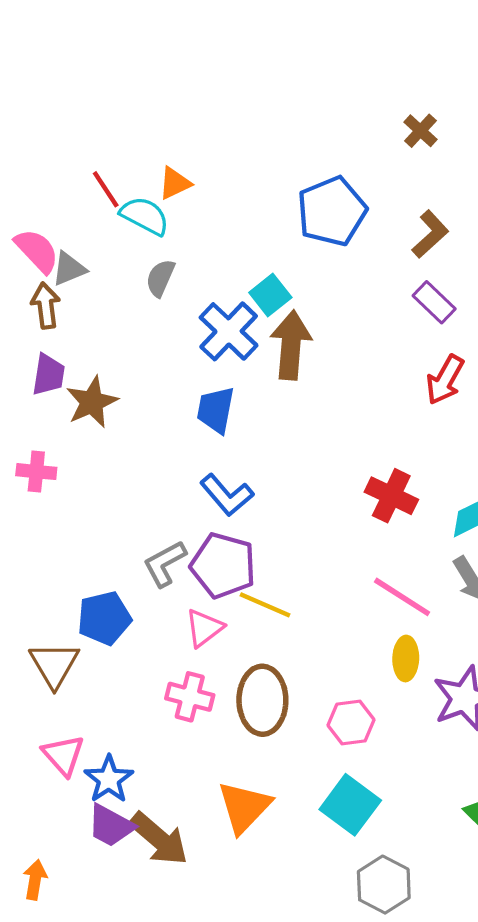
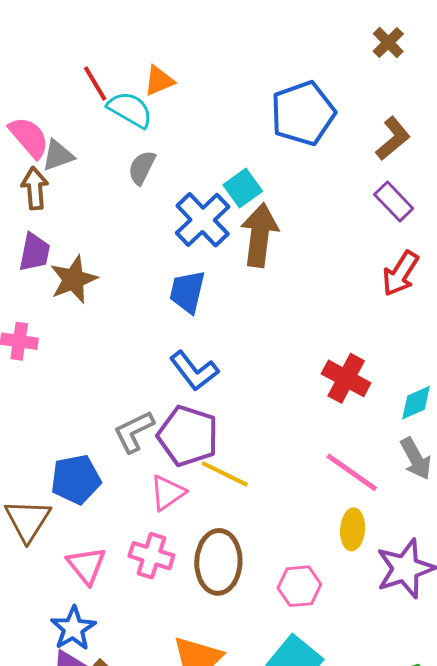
pink triangle: (63, 755) -> (86, 565), moved

